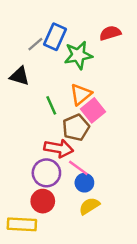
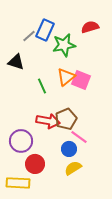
pink square: (93, 110) -> (81, 80), moved, turned -30
brown pentagon: (76, 128) -> (66, 119), moved
pink line: (78, 168) -> (79, 137), moved
purple circle: (46, 173) -> (21, 141), moved

